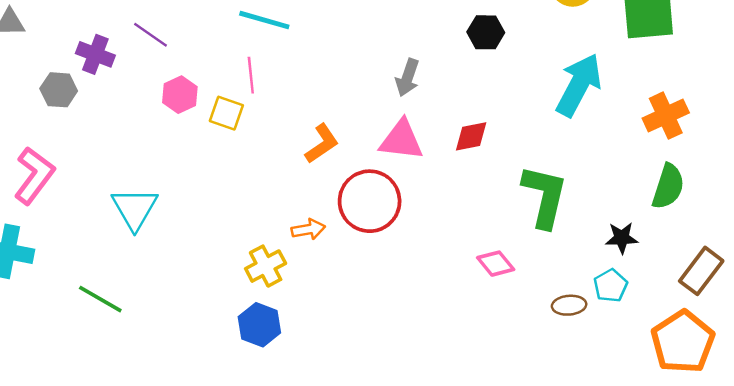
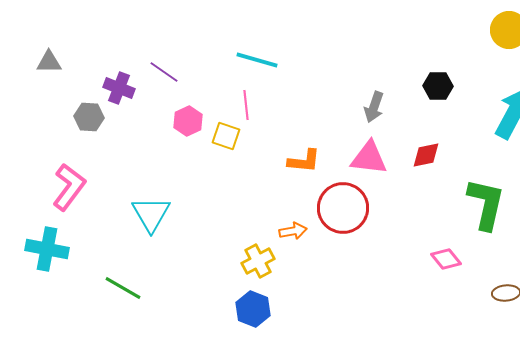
black hexagon: (486, 32) -> (438, 86), moved
orange L-shape: (322, 144) -> (304, 161), turned 40

